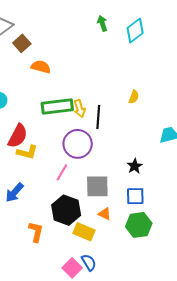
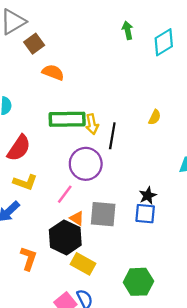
yellow L-shape: (27, 152) -> (25, 182), moved
blue square: (135, 196) -> (145, 214), moved
orange triangle: (105, 214) -> (77, 218), moved
green hexagon: (139, 225) -> (138, 282), moved

